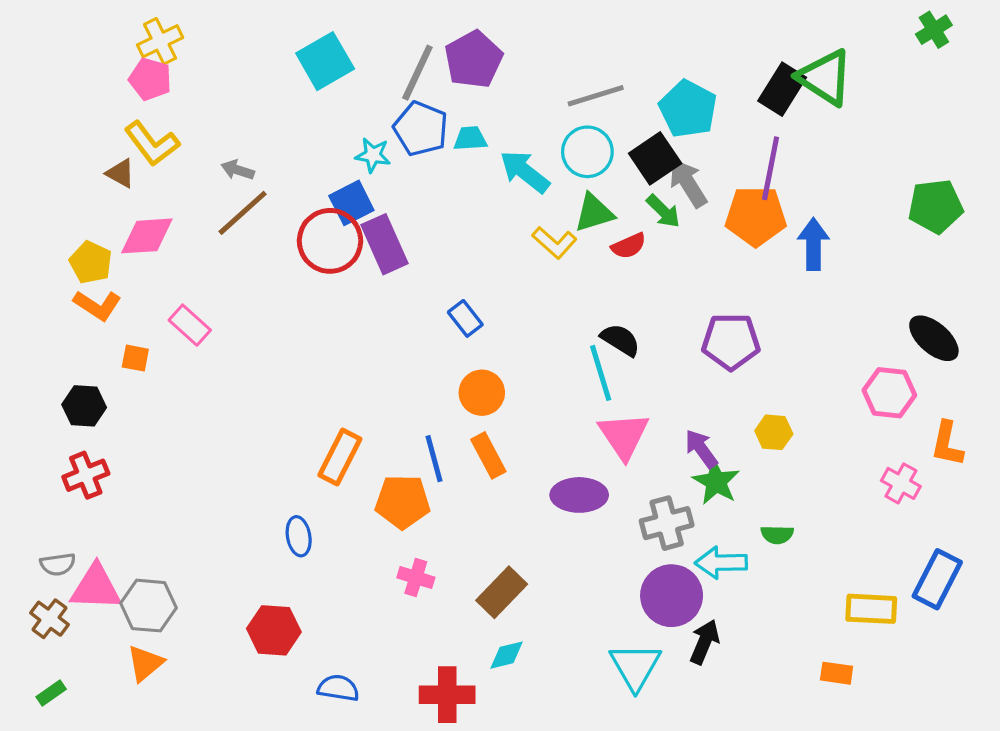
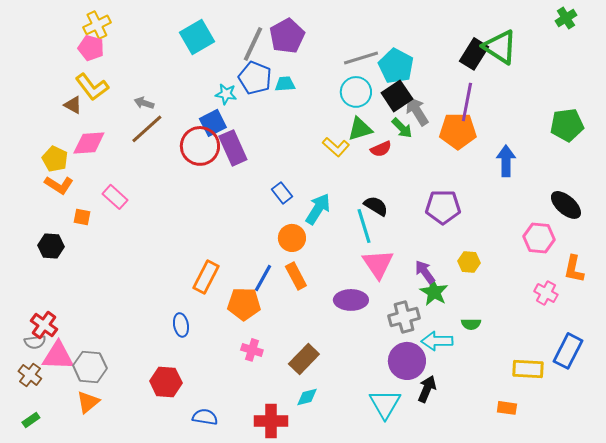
cyan pentagon: (688, 109) -> (396, 66), moved
cyan arrow: (525, 172) -> (318, 209), moved, turned 84
blue arrow: (813, 244) -> (506, 161), moved
blue line: (434, 459) -> (263, 278), turned 44
red cross: (86, 475) -> (44, 325), moved, turned -32

